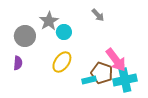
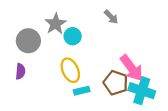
yellow ellipse: (62, 62) -> (70, 70), turned -60
cyan rectangle: (89, 80) -> (82, 91), moved
cyan cross: (125, 80) -> (142, 91), turned 30

